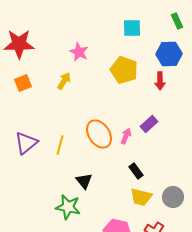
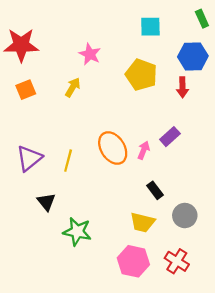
black triangle: (84, 181) -> (46, 202), moved
yellow trapezoid: (141, 197) -> (142, 222), moved
gray circle: (173, 197) -> (185, 216), moved

